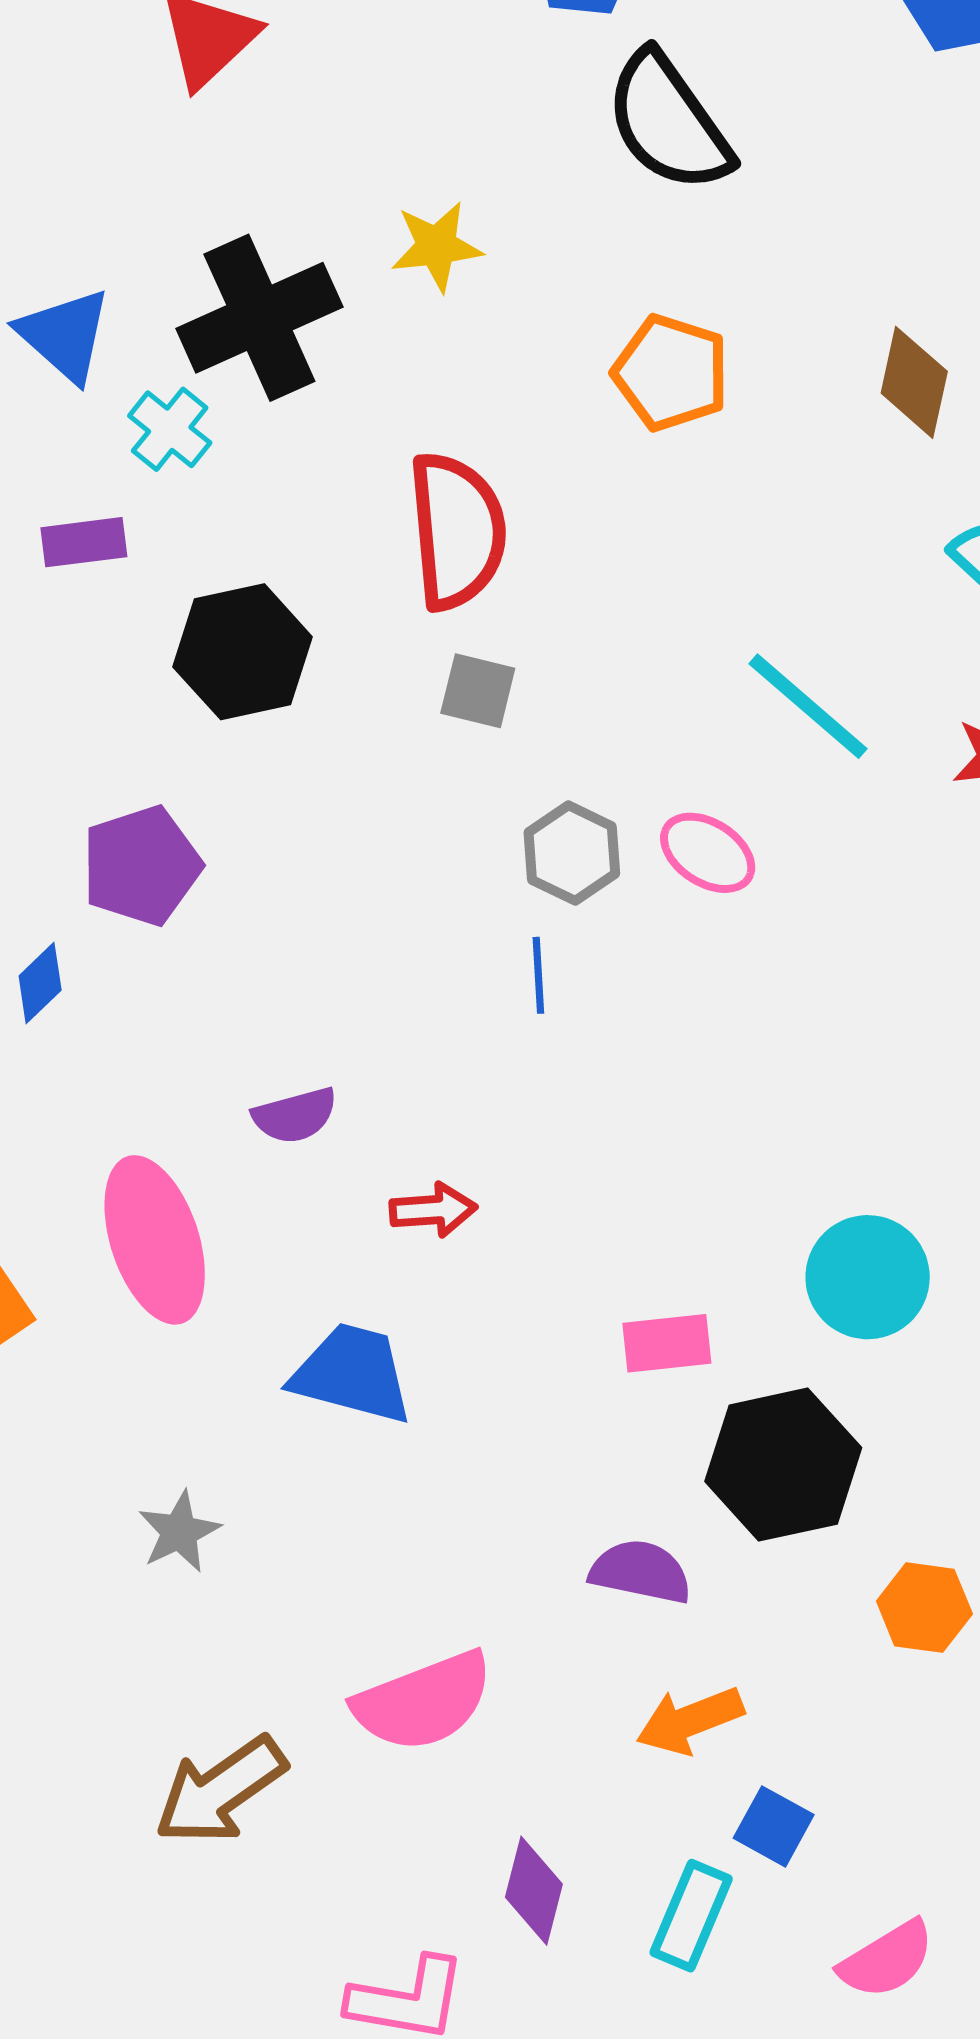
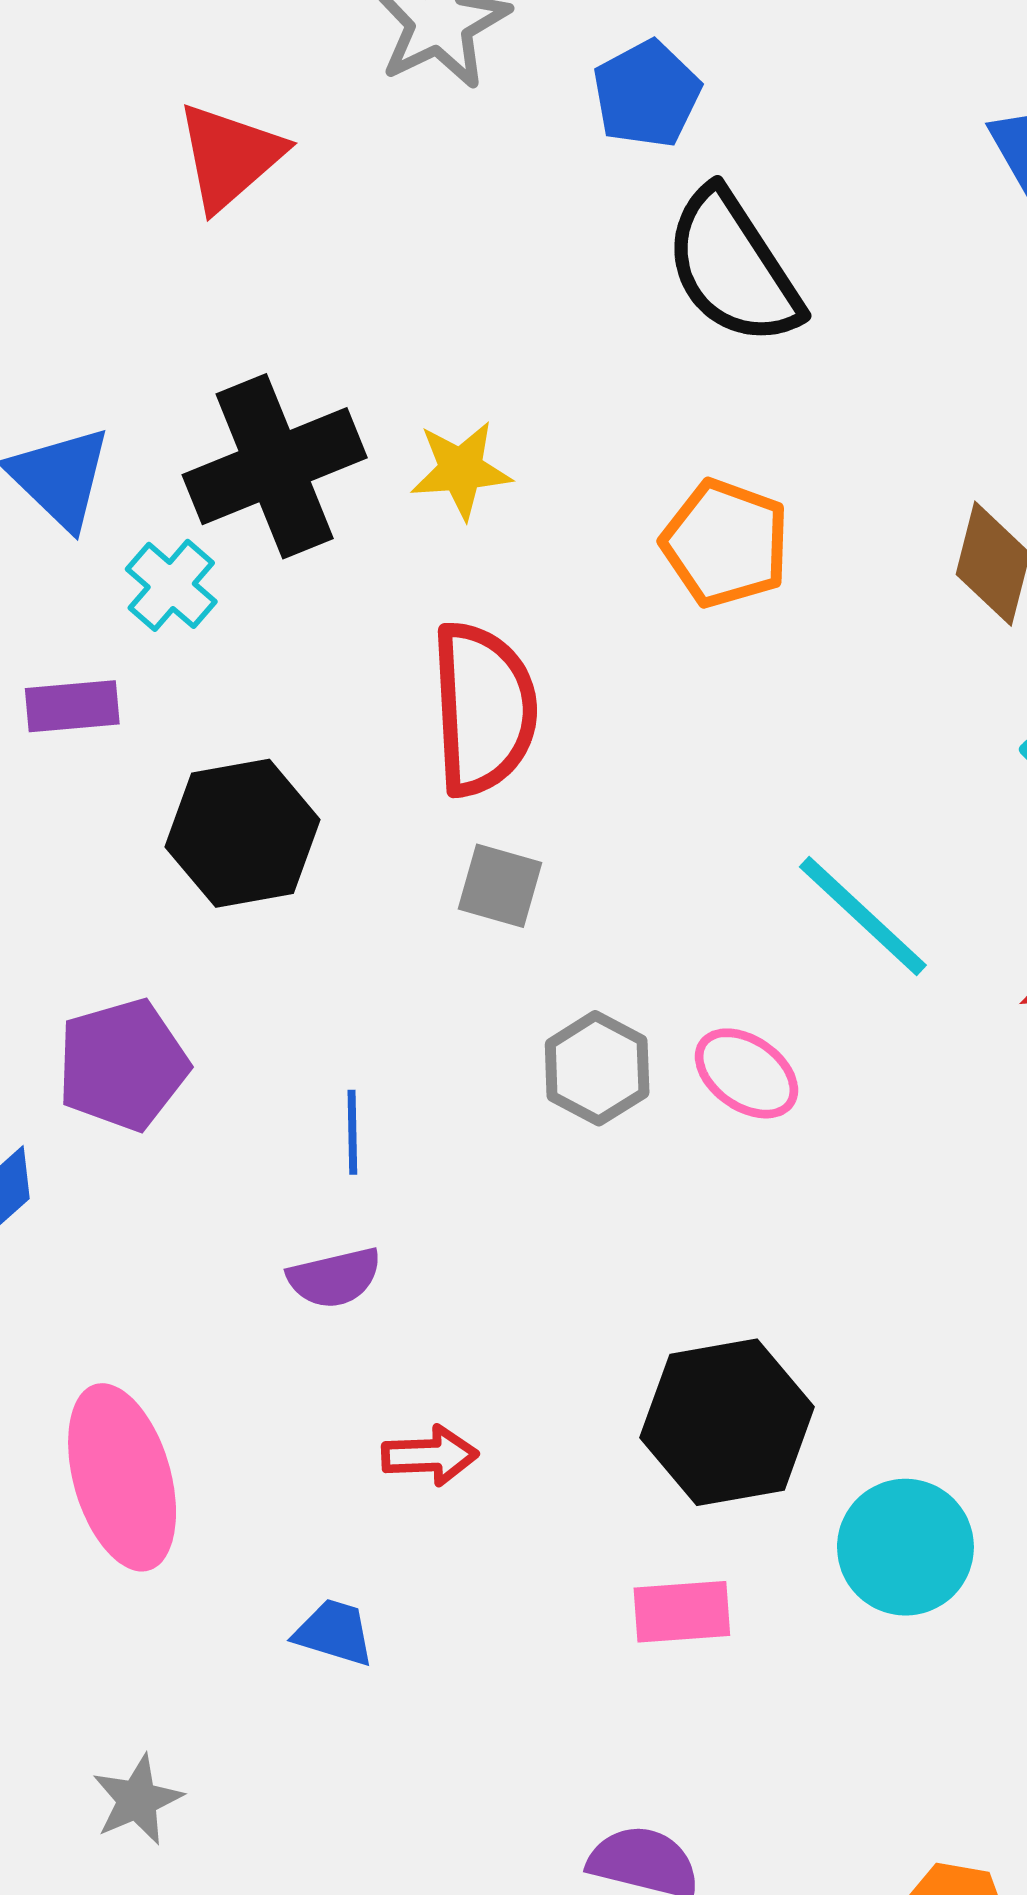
yellow star: (437, 246) -> (461, 470), moved
blue line: (538, 975) -> (352, 1132), moved
purple semicircle: (295, 1115) -> (334, 1278), moved
blue trapezoid: (352, 1374) -> (334, 1632), size x0.6
black hexagon: (783, 1465) -> (727, 1422), moved

